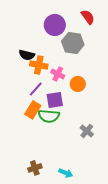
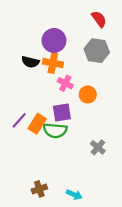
purple circle: (55, 25) -> (54, 40), moved
gray hexagon: (73, 43) -> (97, 51), moved
orange cross: (39, 65) -> (53, 63), moved
purple line: (36, 89) -> (19, 120), moved

